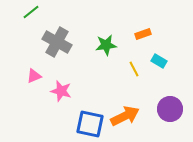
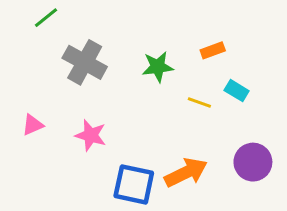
yellow line: (134, 69) -> (199, 103), turned -42
pink triangle: (34, 76) -> (33, 125), moved

